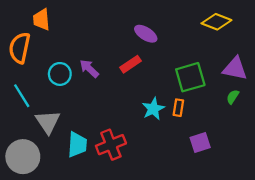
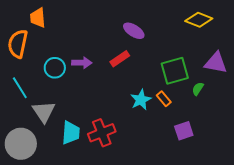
purple arrow: (89, 69) -> (82, 63), turned 138
green semicircle: (233, 97) -> (198, 89), moved
orange rectangle: (178, 108) -> (164, 99), turned -49

